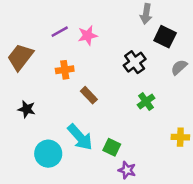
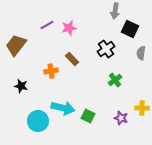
gray semicircle: (179, 67) -> (141, 53), turned -40
orange cross: (65, 70) -> (51, 71), moved
brown rectangle: (89, 95) -> (72, 59), moved
cyan arrow: (80, 137) -> (63, 108), turned -35
purple star: (127, 170) -> (121, 118), moved

